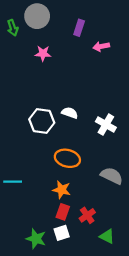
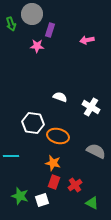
purple rectangle: (79, 28) -> (50, 30), moved
white hexagon: (42, 121) -> (33, 123), moved
white square: (62, 233) -> (42, 200), moved
green star: (36, 239) -> (20, 196), moved

